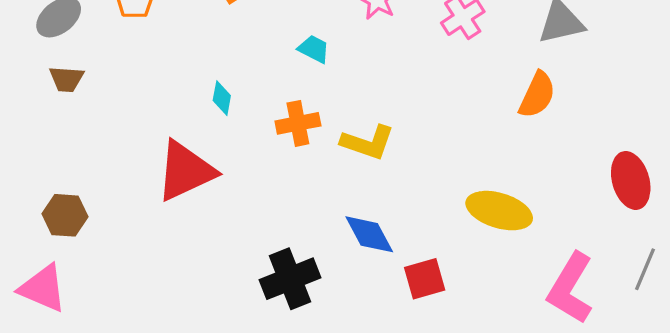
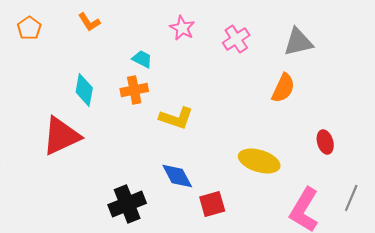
cyan diamond: (222, 98) -> (84, 90), size x1.5
orange cross: (298, 123) -> (134, 90), moved
red ellipse: (631, 180) -> (325, 142), moved, size x0.7

